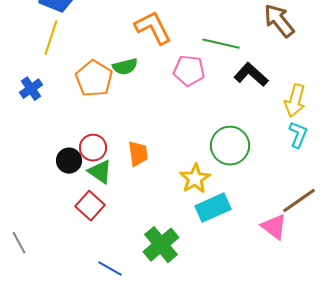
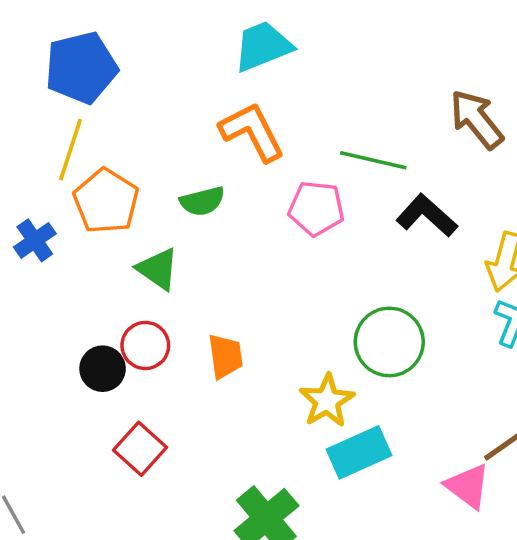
orange pentagon: (94, 79) -> (106, 201), moved
green triangle: (100, 172) -> (158, 269), moved

